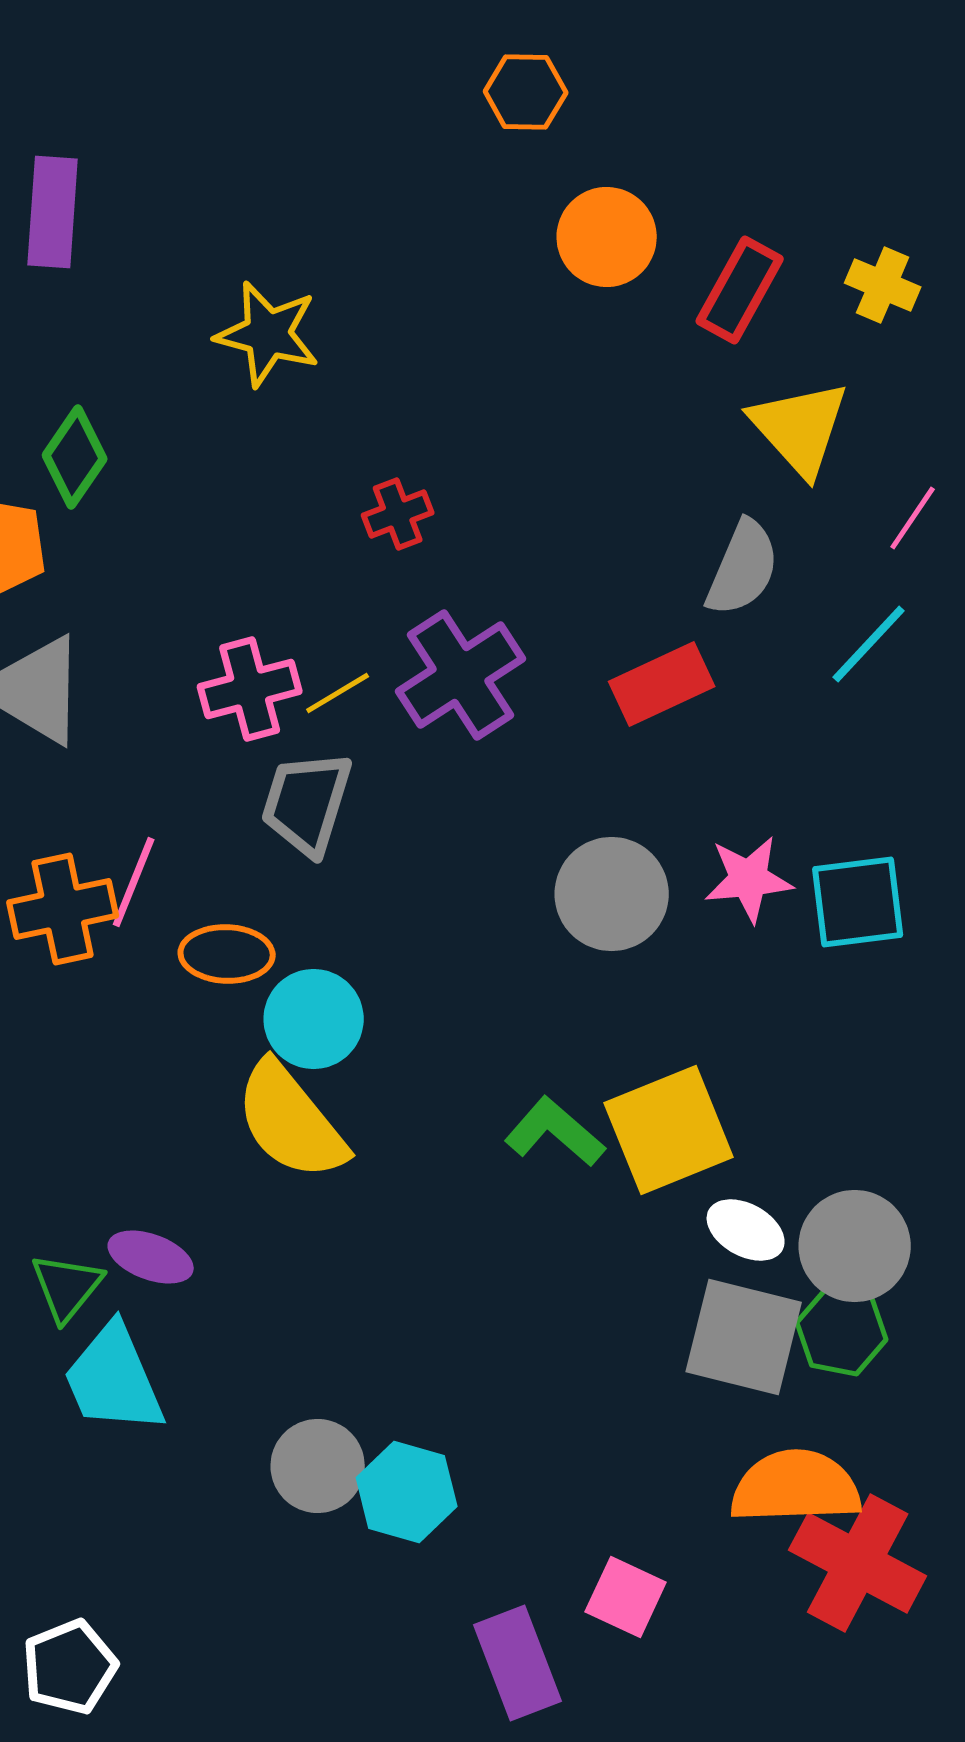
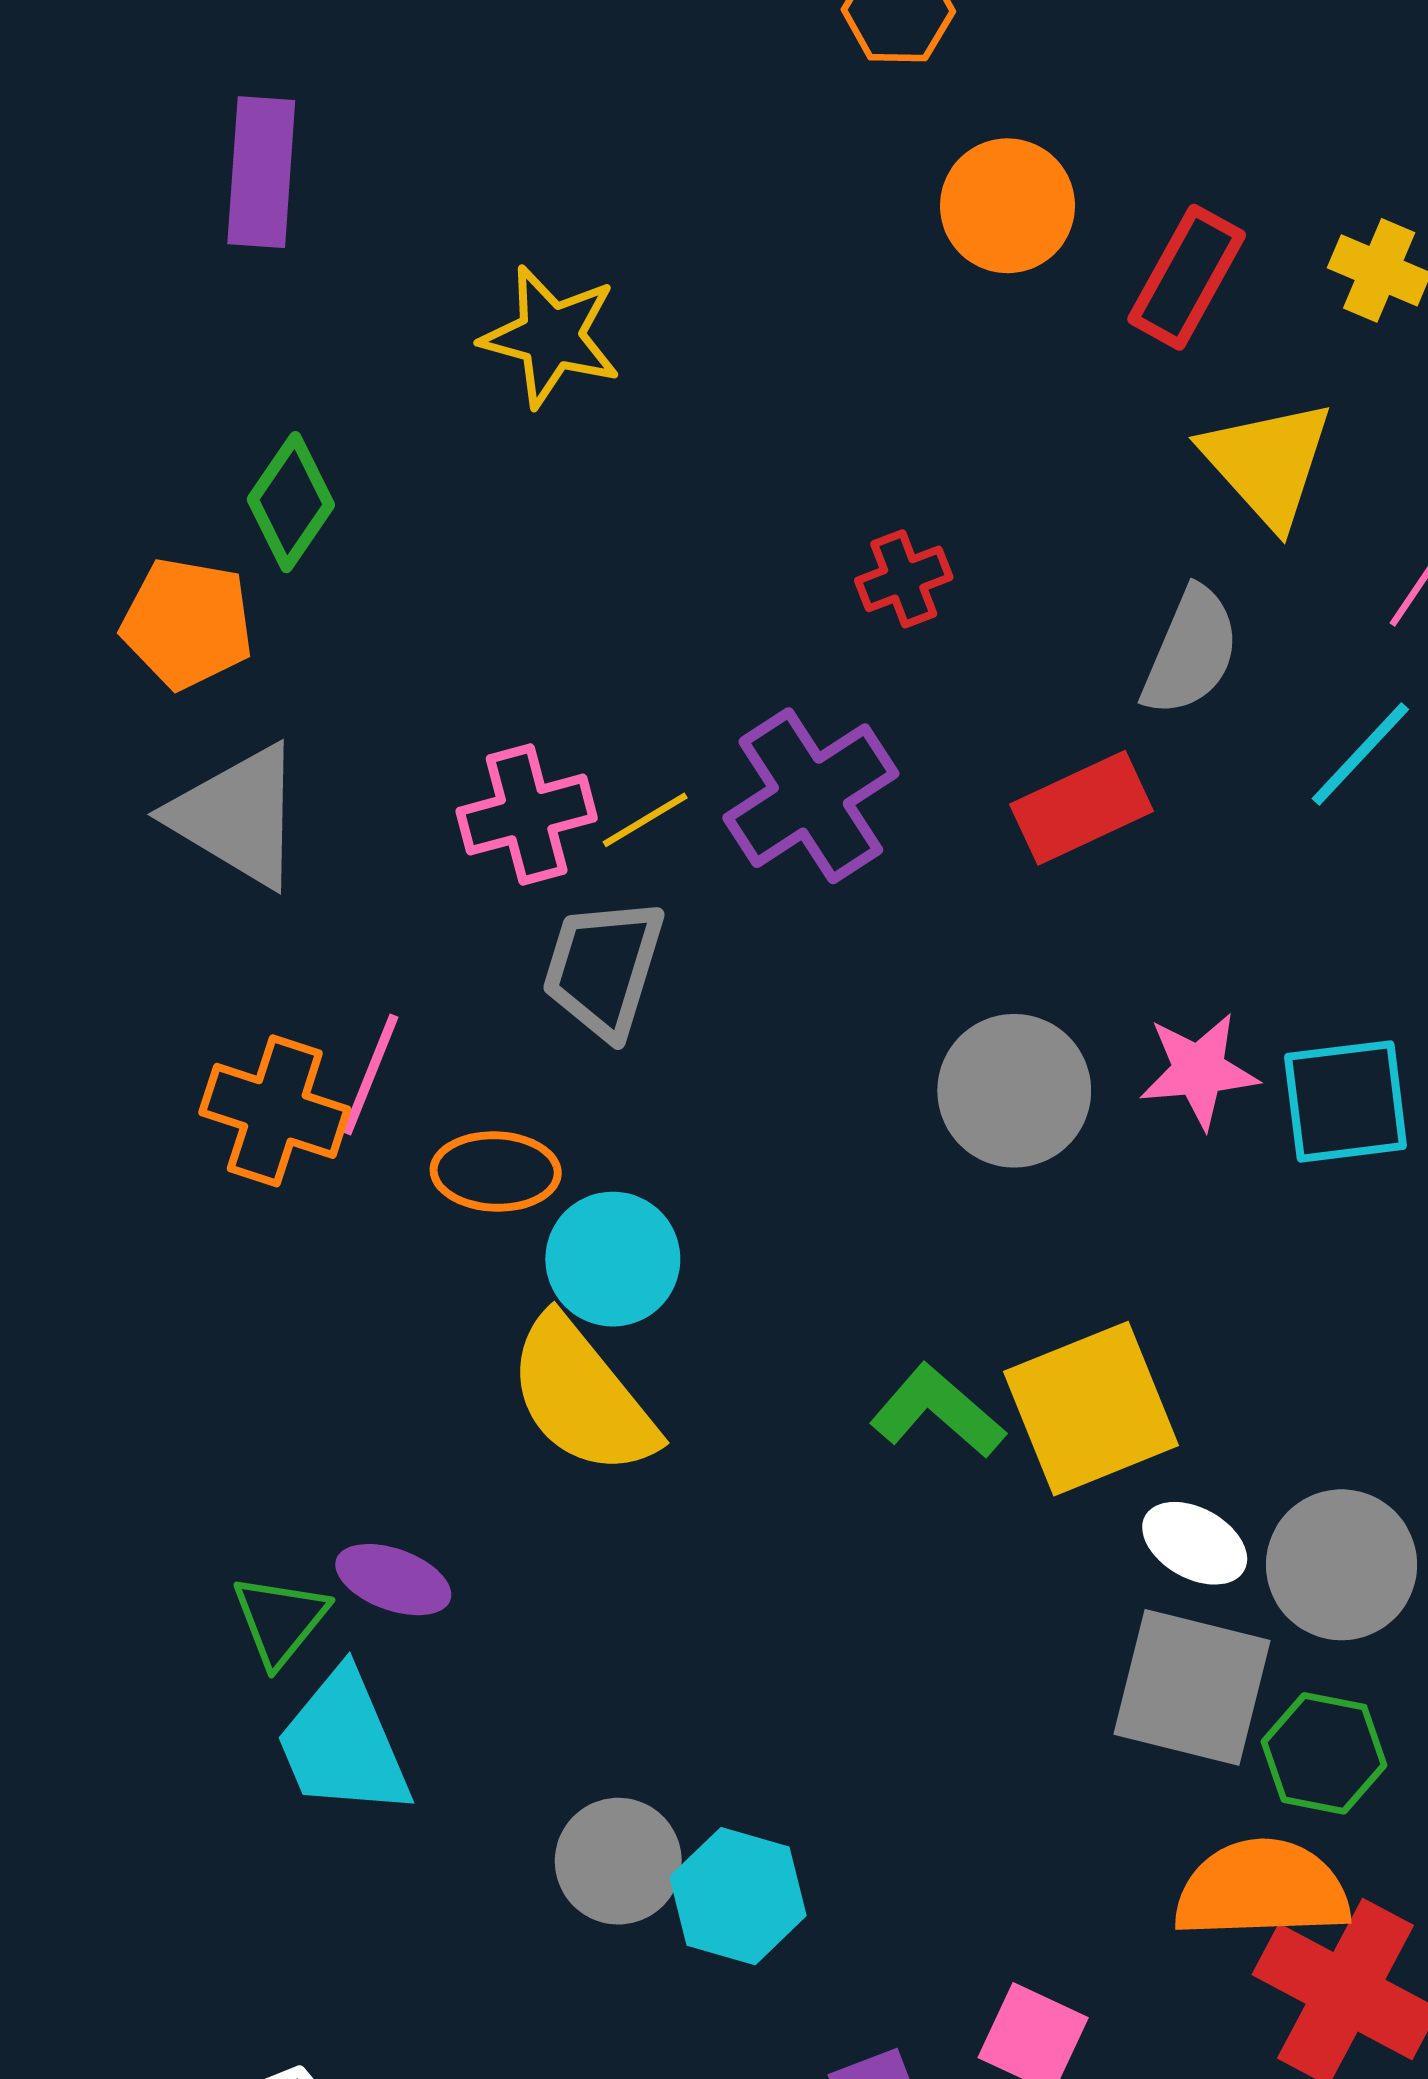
red cross: (398, 514) -> (904, 579), moved
orange cross: (63, 909) -> (275, 1111), turned 30
green hexagon: (842, 1331) -> (1324, 1753), moved

